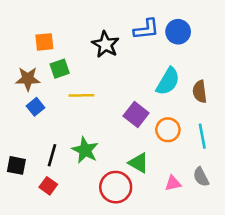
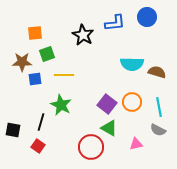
blue circle: (178, 32) -> (147, 17), moved
cyan semicircle: (168, 81) -> (132, 64), turned 60
brown semicircle: (200, 92) -> (157, 72), turned 114
blue square: (35, 107) -> (35, 79), moved, turned 32
purple square: (136, 115) -> (107, 104), moved
green star: (85, 150) -> (61, 105), moved
gray semicircle: (201, 177) -> (158, 130), moved, turned -35

